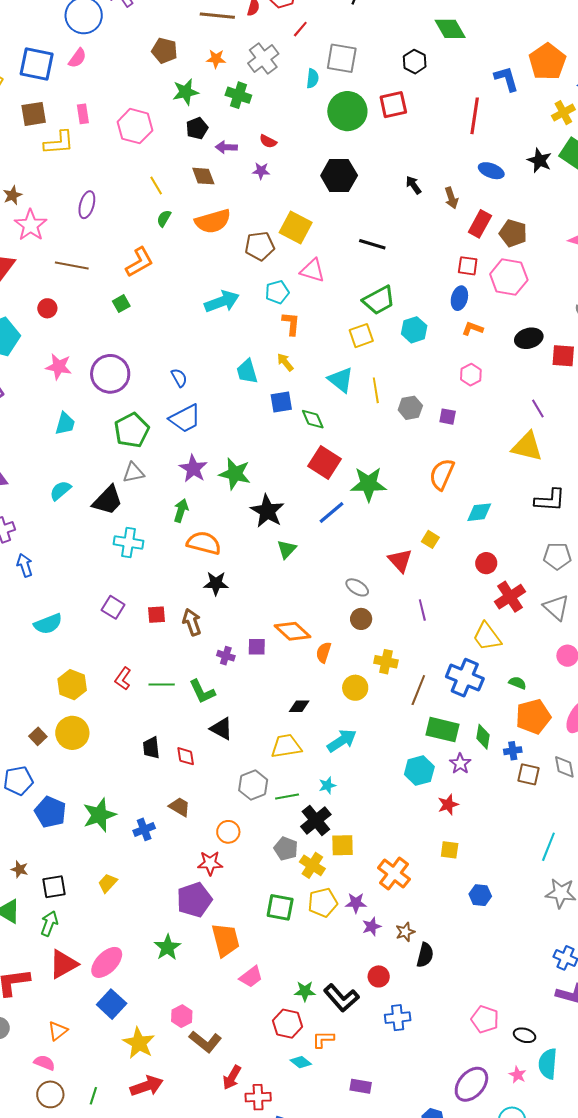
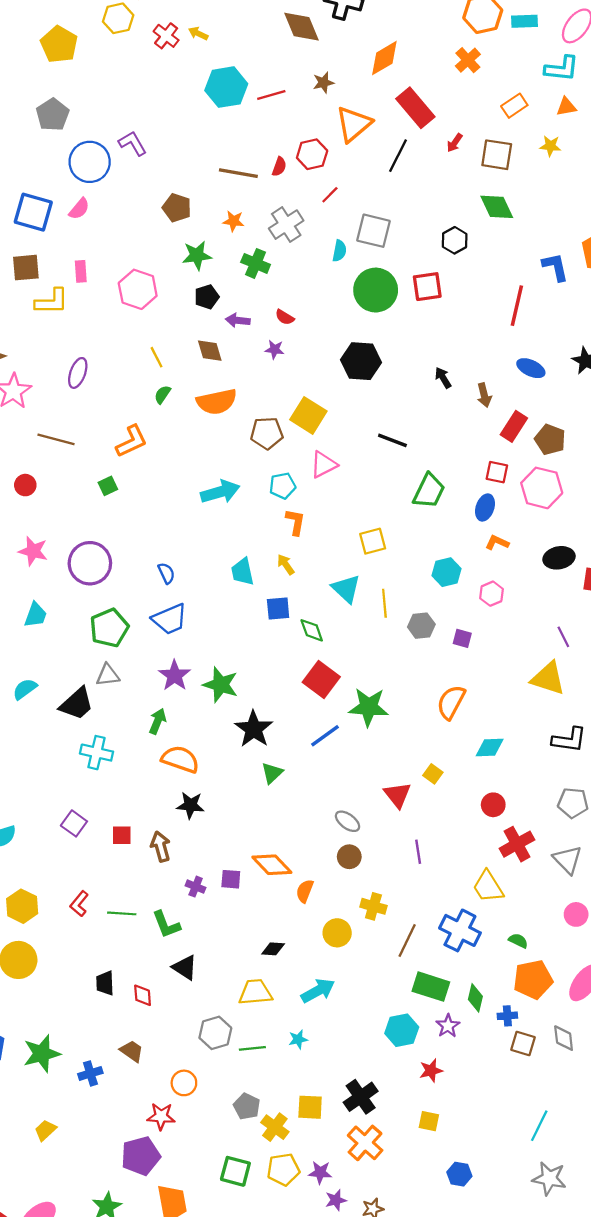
pink triangle: (312, 270) -> (324, 465), turned -48
green trapezoid: (379, 300) -> (429, 491), moved, turned -40
cyan hexagon: (414, 330) -> (447, 572), moved
black cross: (316, 820) -> (361, 1097), moved

